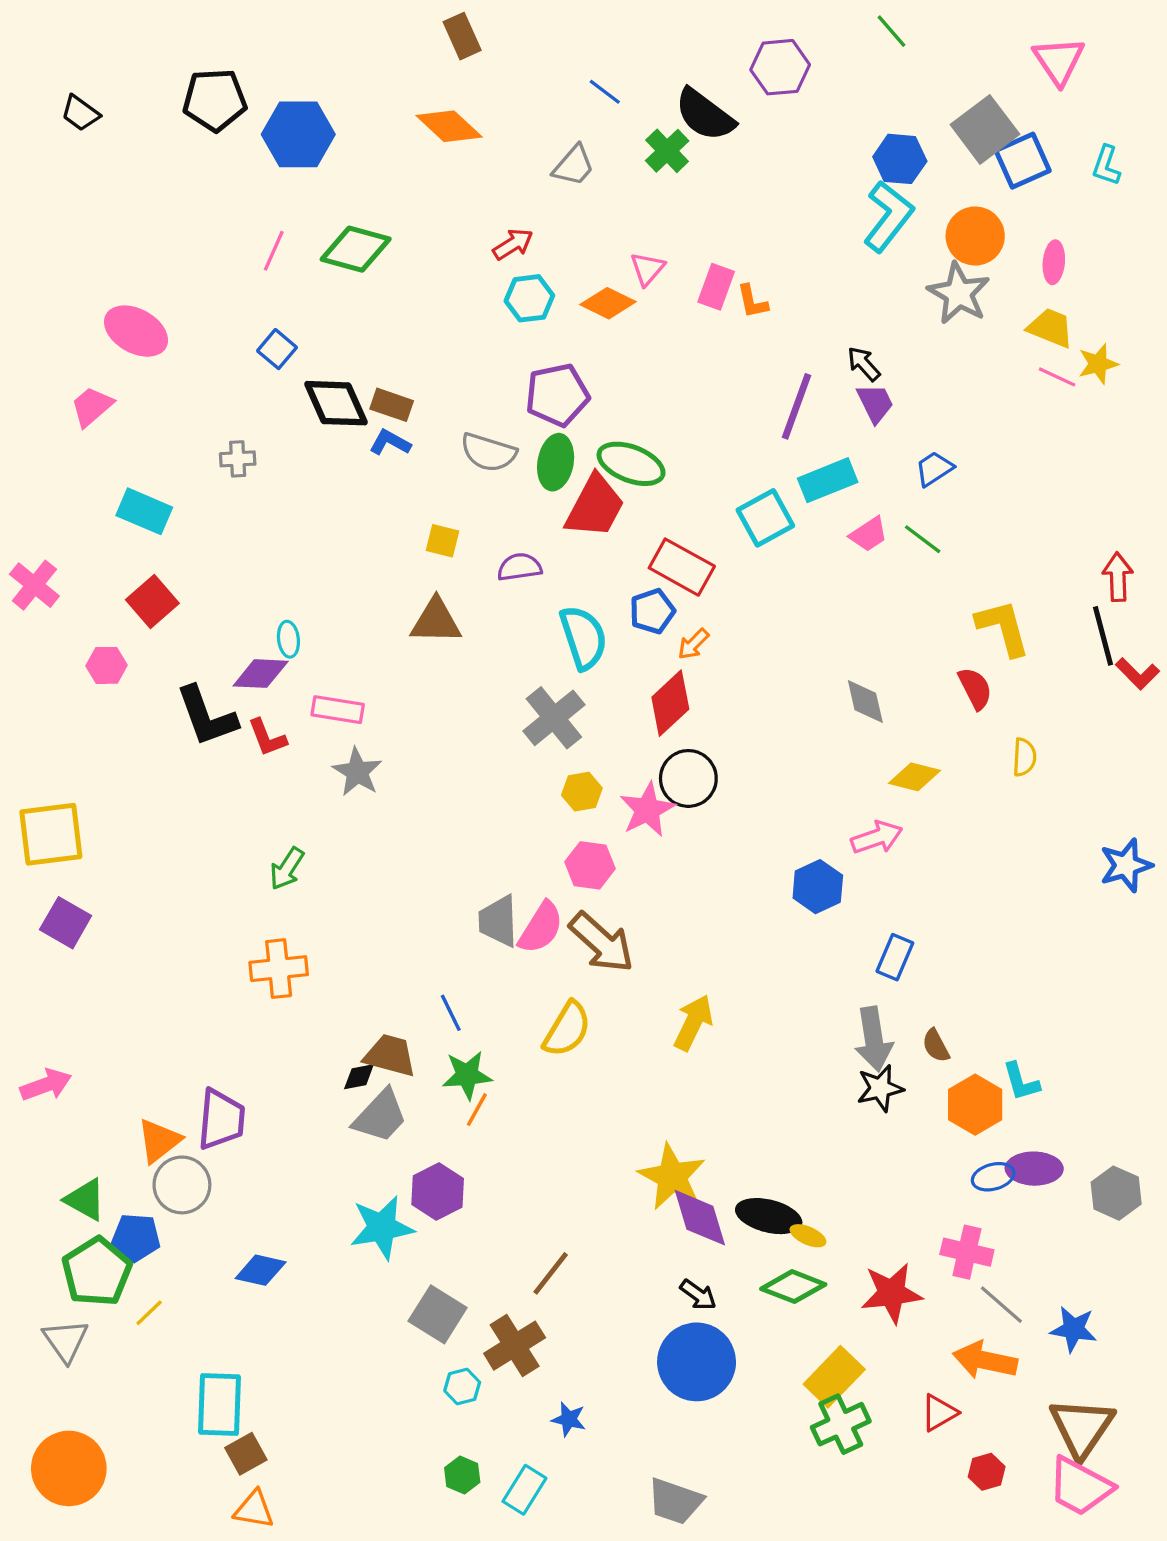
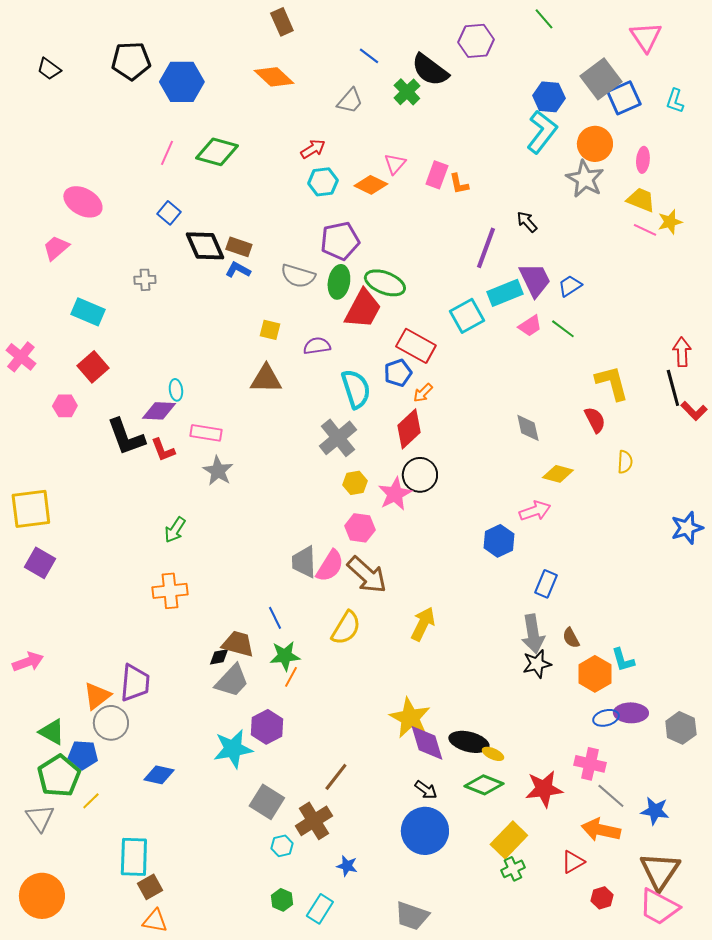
purple trapezoid: (875, 403) -> (535, 280), moved, size x1.4
green cross: (841, 1424) -> (513, 869), size x0.7

